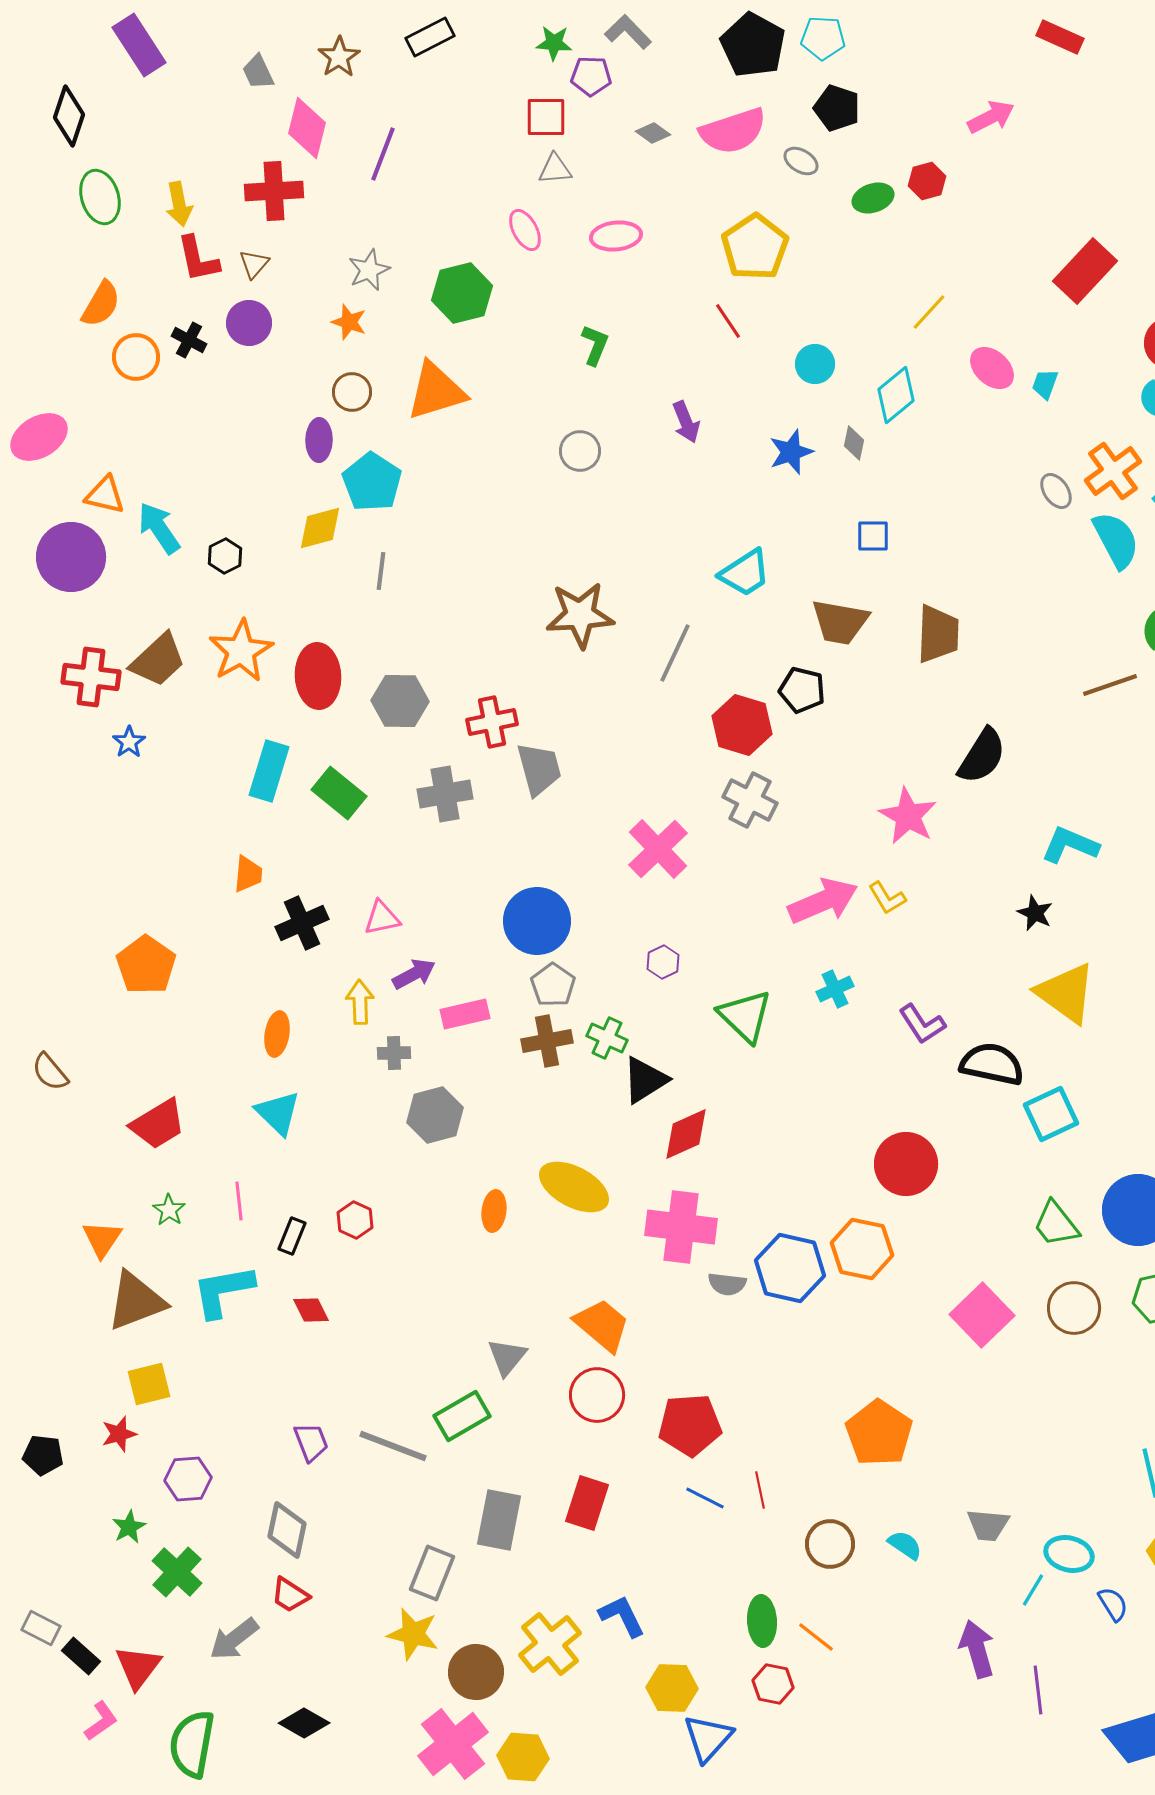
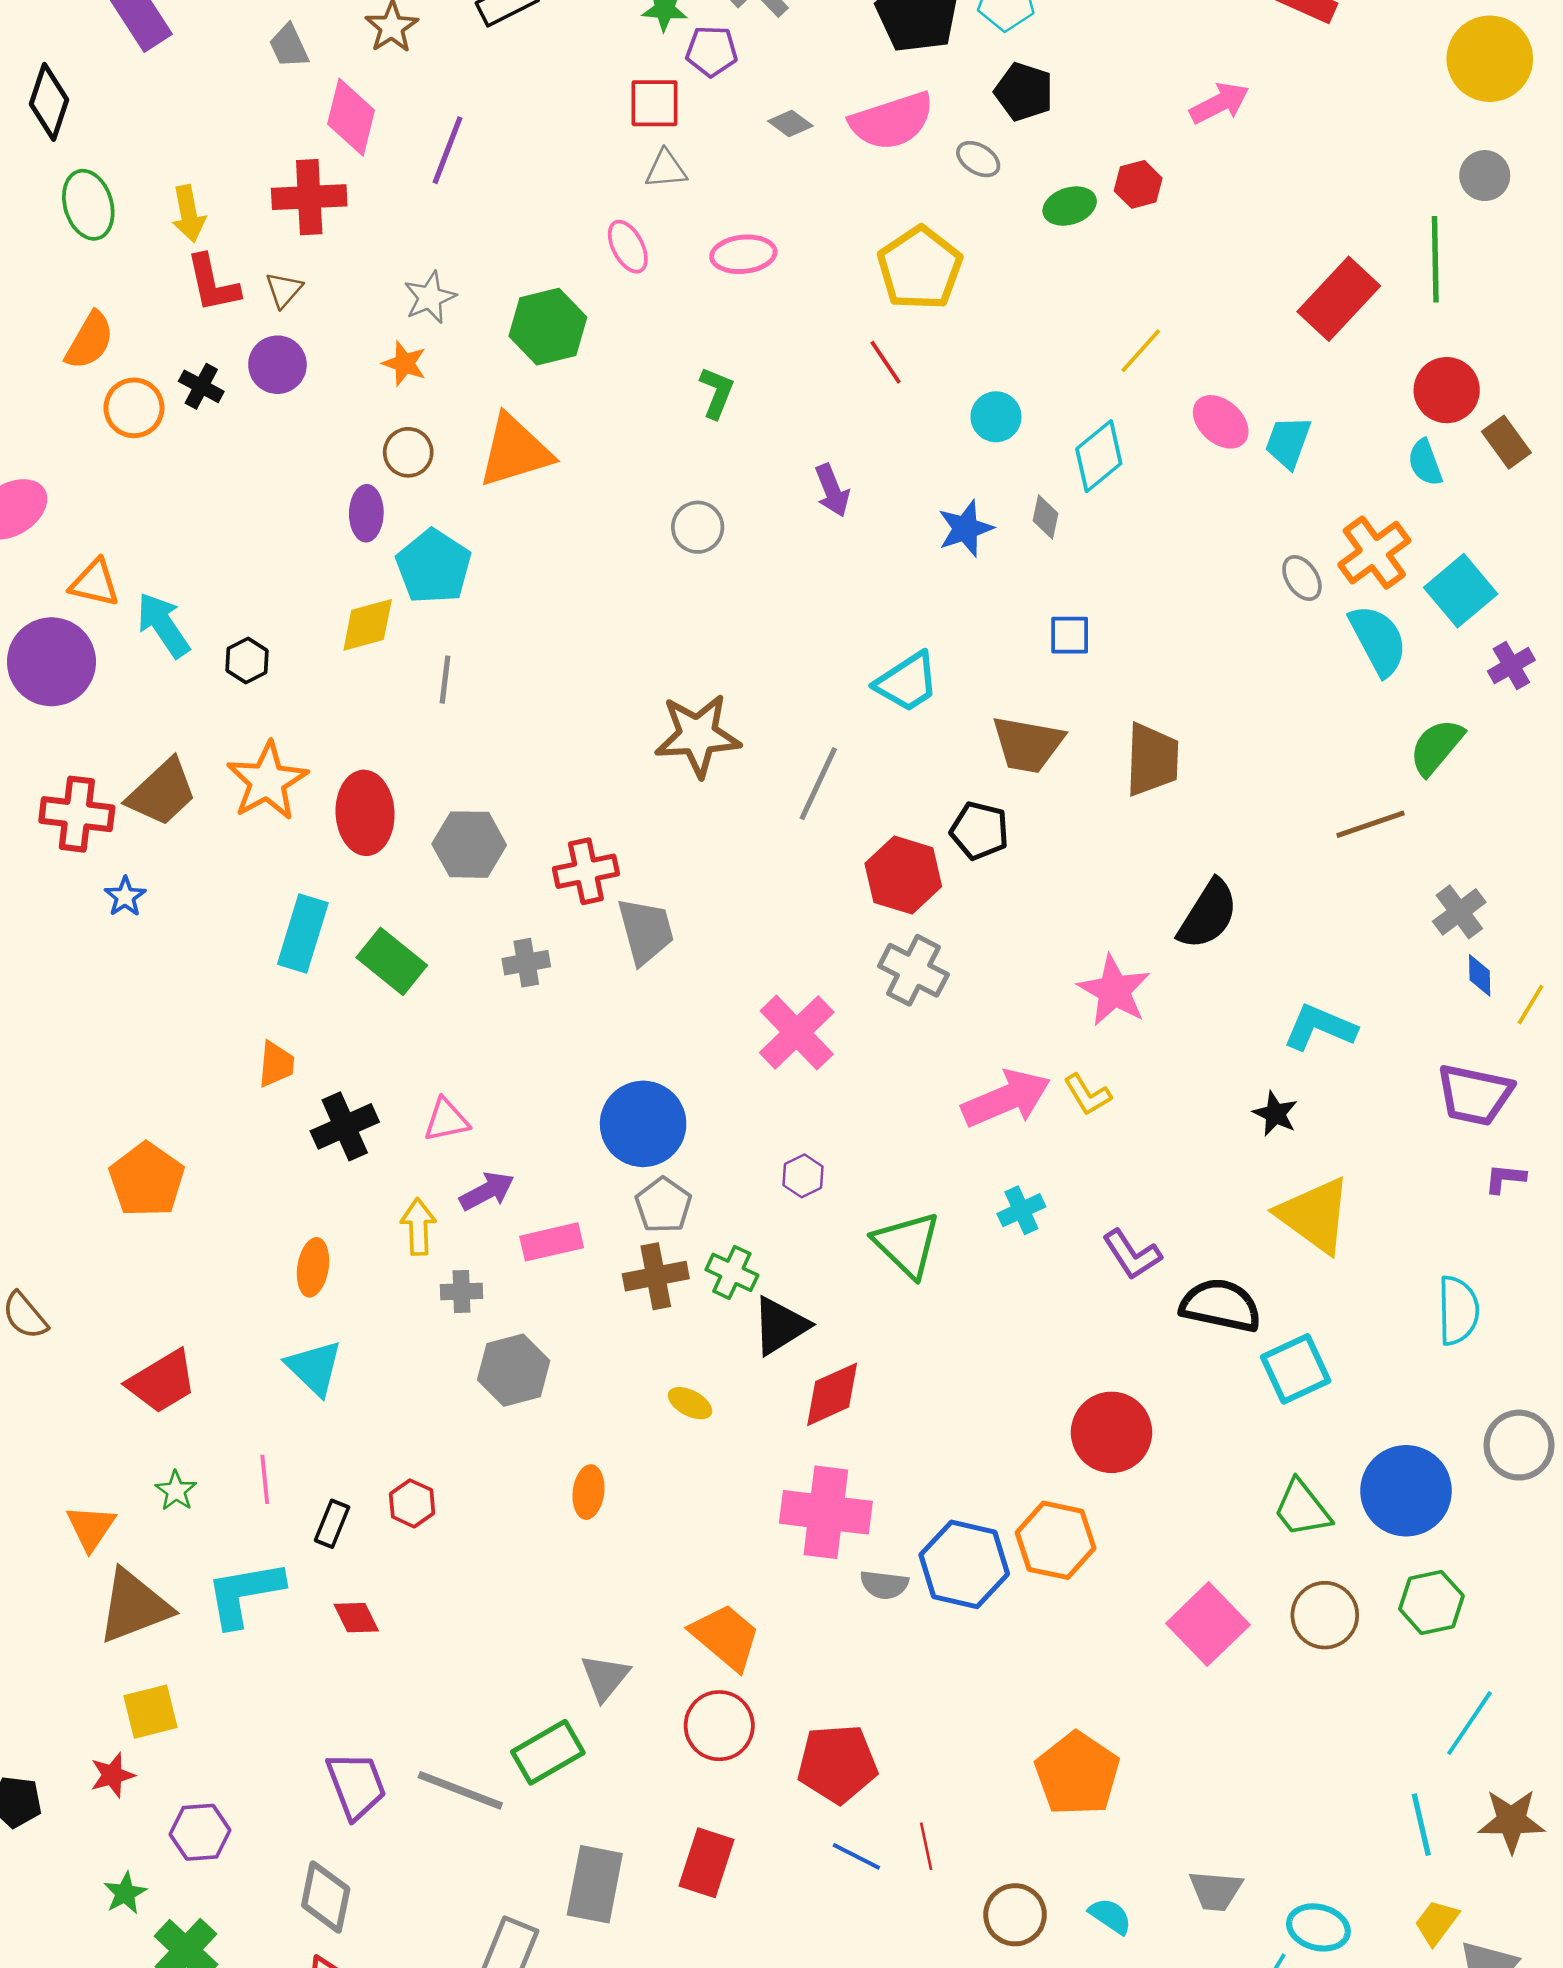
cyan trapezoid: (1045, 384) -> (1288, 442), size x1.4
gray cross: (445, 794) -> (526, 963), size x0.7
yellow ellipse: (574, 1187) -> (690, 1403), moved, size x0.5
purple trapezoid: (311, 1442) -> (356, 1785), size x1.4

